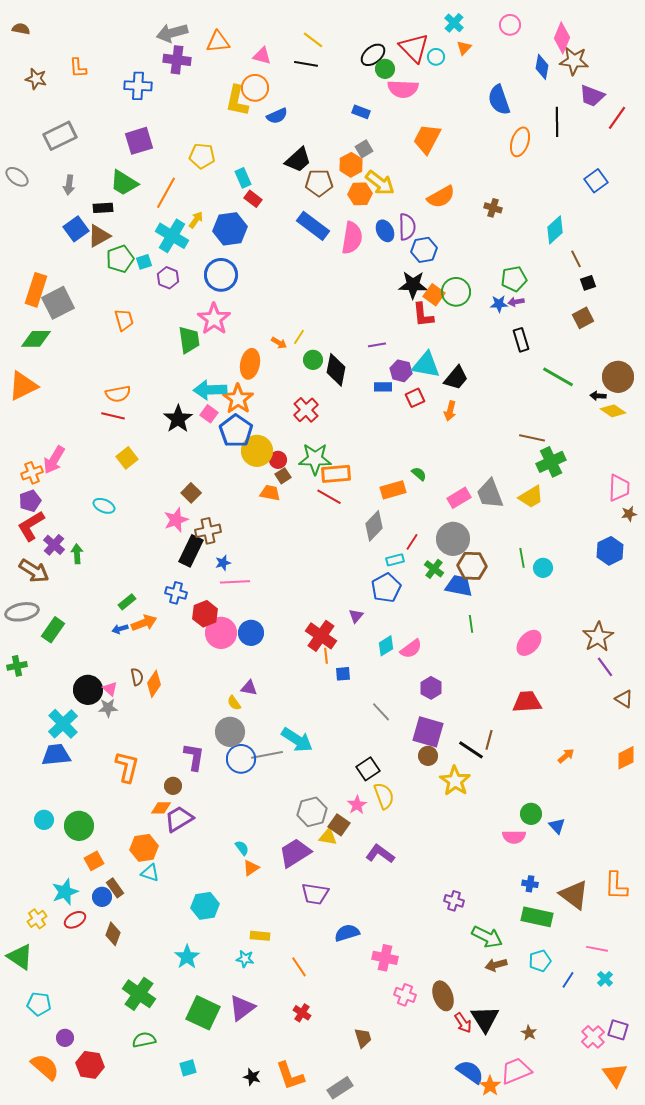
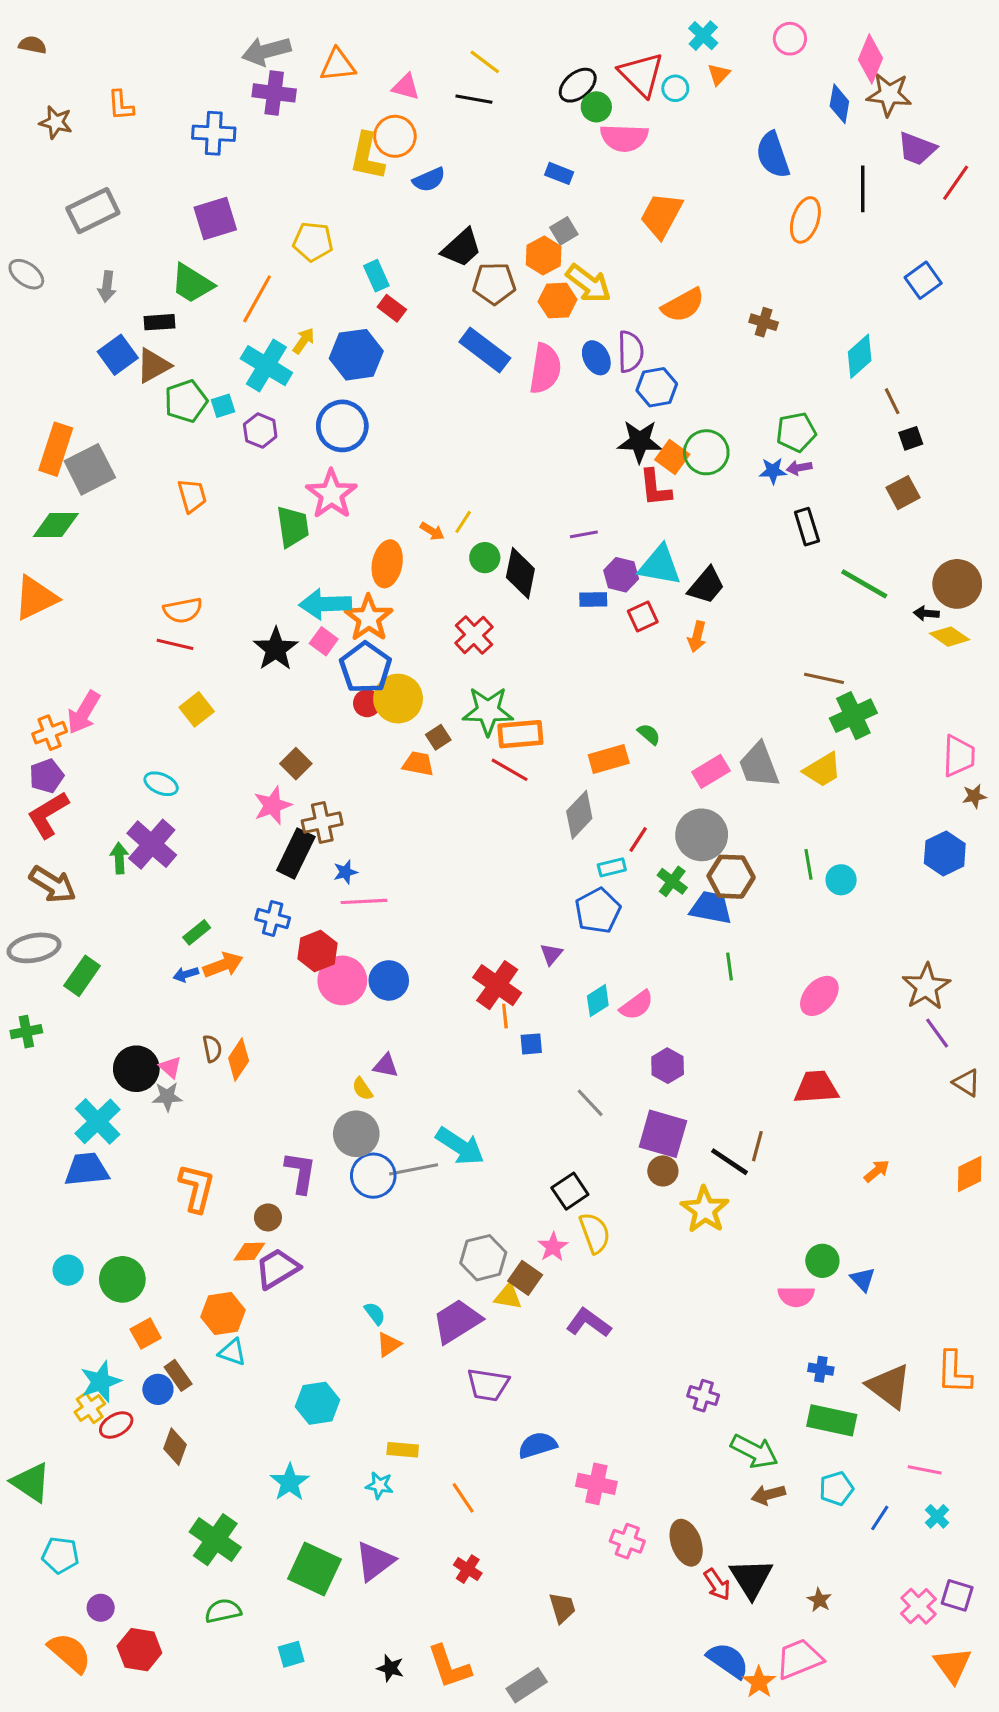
red circle: (278, 460) -> (367, 703), moved
purple cross: (54, 545) -> (152, 844), moved, size x1.5
yellow cross: (37, 919) -> (90, 1408), moved

